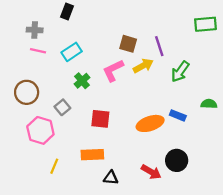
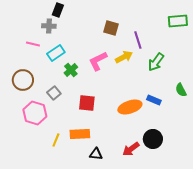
gray cross: (35, 30) -> (49, 26), moved
brown square: (128, 44) -> (111, 28), moved
cyan rectangle: (72, 52) -> (56, 53), moved
green semicircle: (209, 104) -> (181, 90), turned -120
yellow line: (54, 166) -> (56, 140), moved
red arrow: (151, 172) -> (131, 149), turned 114

